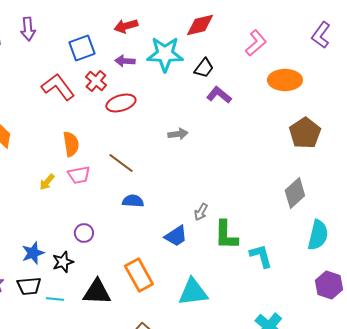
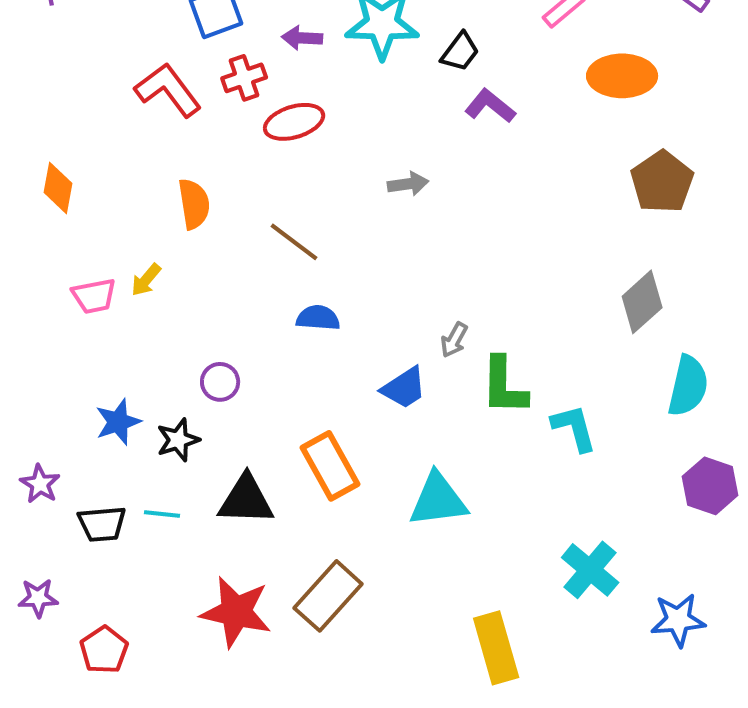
red cross: (96, 81) -> (244, 78), turned 30
pink trapezoid: (79, 175) -> (94, 296), moved
black trapezoid: (29, 286) -> (102, 524), moved

